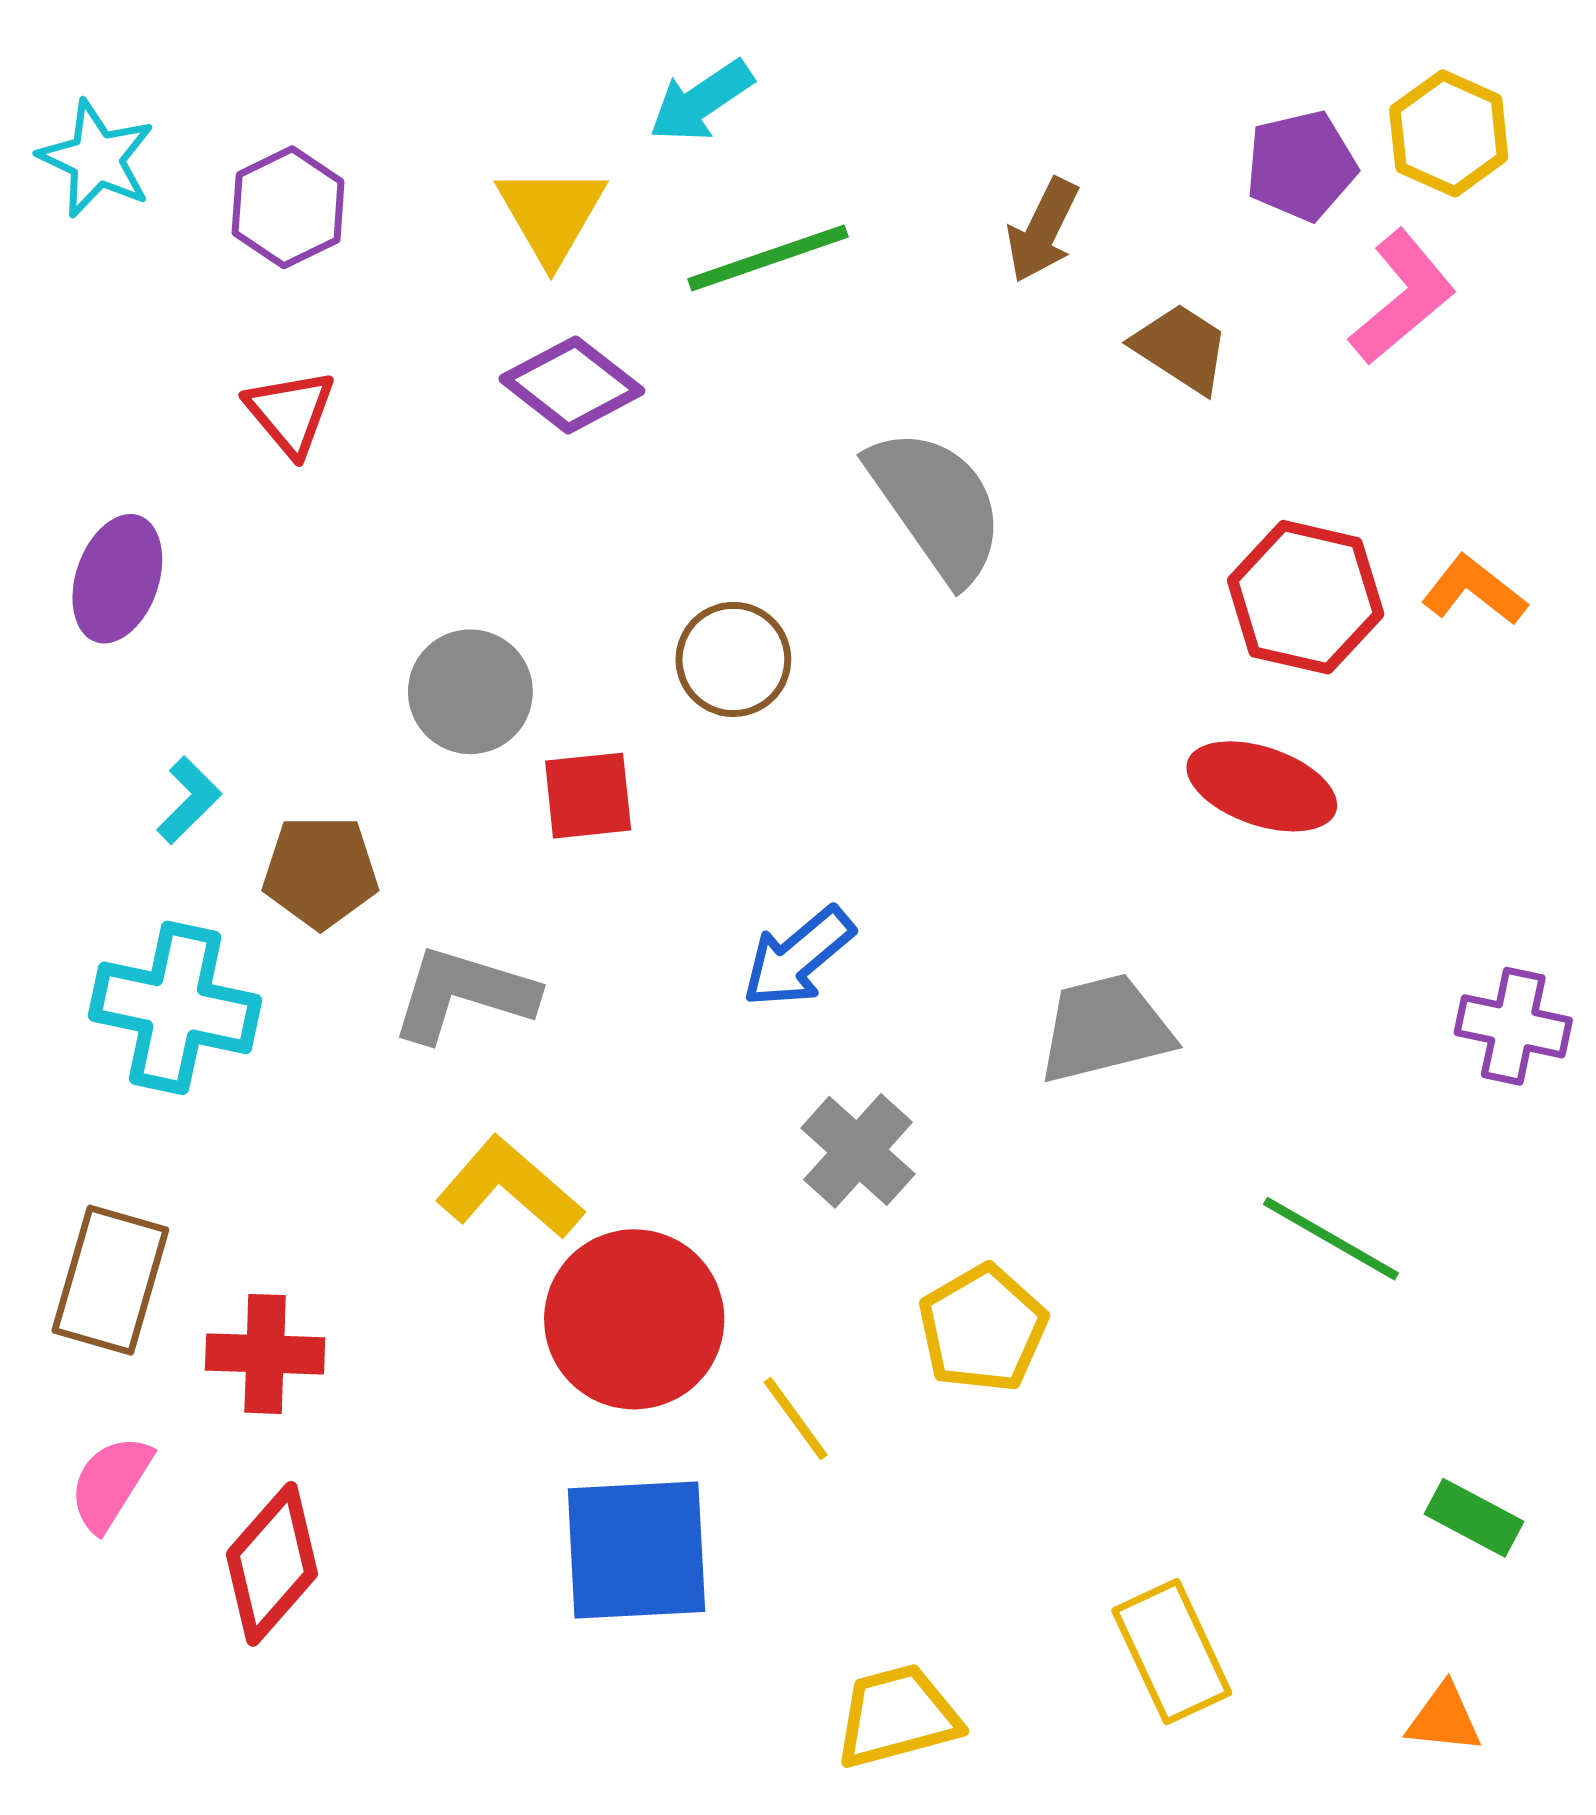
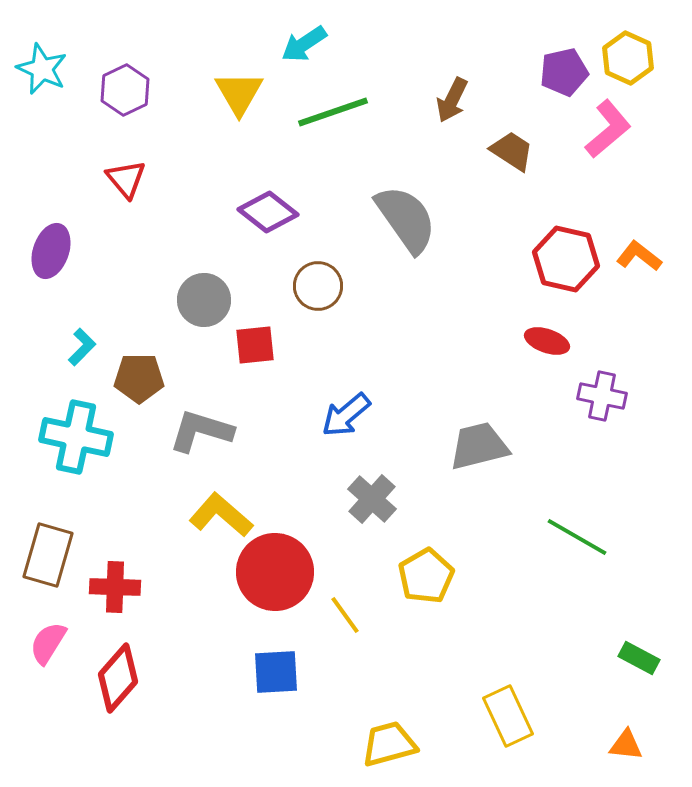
purple diamond: (572, 385) -> (268, 212), moved
red ellipse: (1262, 786) -> (547, 341), size x0.7
purple cross: (1513, 1026) -> (602, 396), moved
blue square: (636, 1550) -> (276, 672), size x0.7

